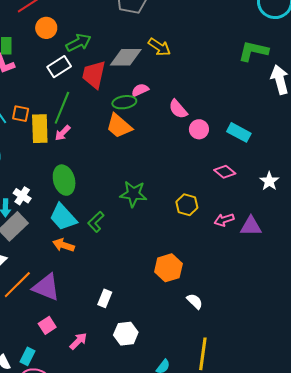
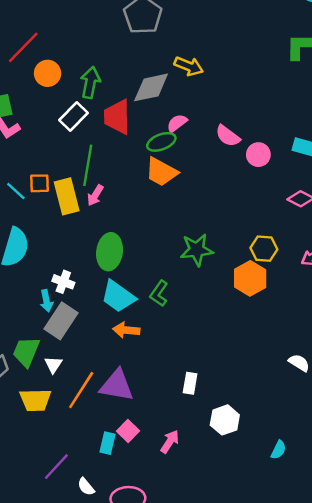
green arrow: (78, 43) -> (90, 82), turned -40
green ellipse: (64, 180) -> (110, 252), turned 36
orange hexagon: (168, 268) -> (250, 278), moved
cyan rectangle: (27, 356) -> (108, 443), moved

